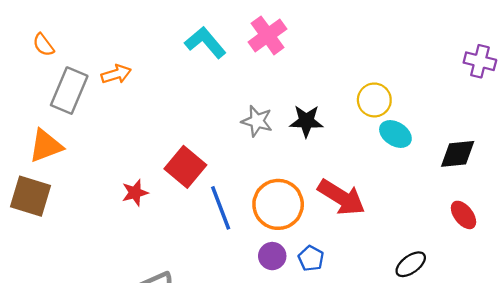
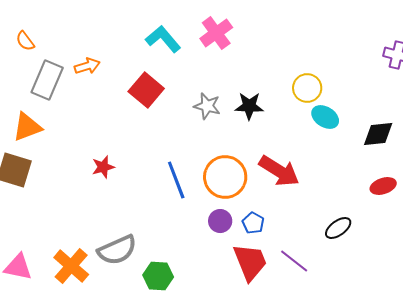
red square: (185, 167) -> (146, 90), moved
red ellipse: (463, 215) -> (383, 186), turned -70

